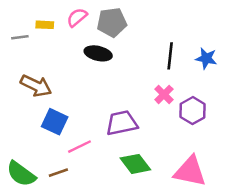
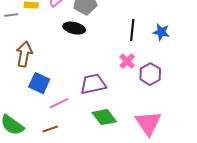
brown arrow: (36, 86) -> (24, 54), turned -105
pink triangle: (190, 171) -> (148, 123), turned 44
brown line: (58, 173) -> (50, 129), moved

